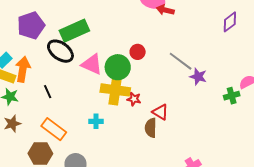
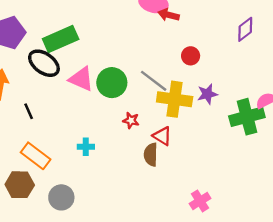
red circle: (138, 52) -> (191, 56), moved
gray line: (181, 61) -> (154, 81), moved
purple star: (198, 77) -> (207, 94), turned -30
yellow cross: (115, 90) -> (175, 99), moved
green cross: (232, 96) -> (247, 117), size x1.8

